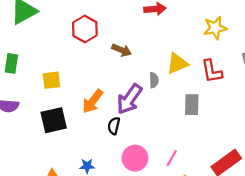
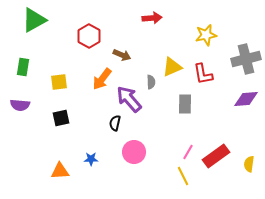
purple arrow: (129, 99) -> (129, 99), turned 104
orange arrow: (93, 101) -> (102, 79), moved
black square: (54, 120) -> (61, 118), size x0.7
pink line: (172, 158) -> (188, 152), moved

